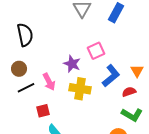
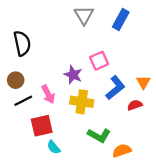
red square: (43, 111) -> (42, 126), size x1.5
green L-shape: (132, 115) -> (99, 135), moved

